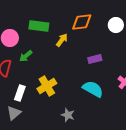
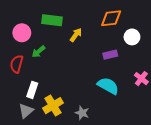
orange diamond: (82, 22) -> (111, 18), moved
white circle: (116, 25) -> (132, 37), moved
yellow cross: (47, 86) -> (53, 106), moved

